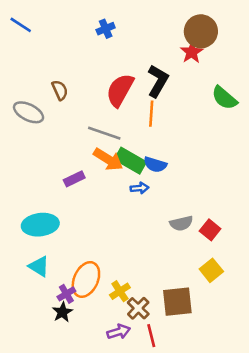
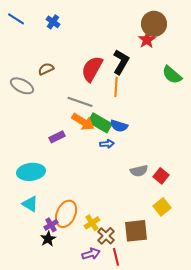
blue cross: (106, 29) -> (53, 22), moved, turned -32
brown semicircle: (60, 90) -> (46, 69), turned -91

